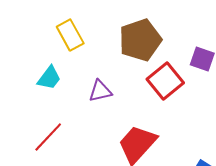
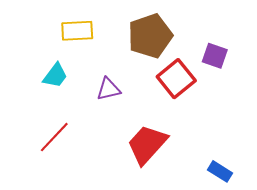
yellow rectangle: (70, 35) -> (77, 31), turned -64

